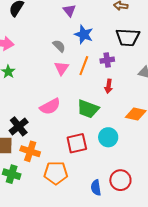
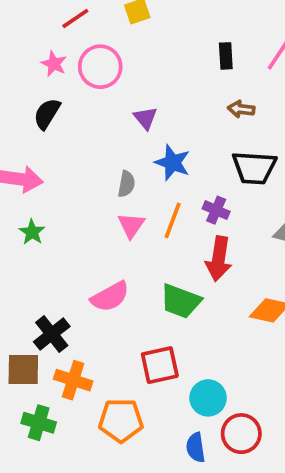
gray semicircle: (59, 46) -> (126, 184), turned 56
purple cross: (107, 60) -> (216, 210), turned 32
red arrow: (109, 86) -> (219, 259), size x1.6
cyan circle: (108, 137) -> (208, 398), moved

